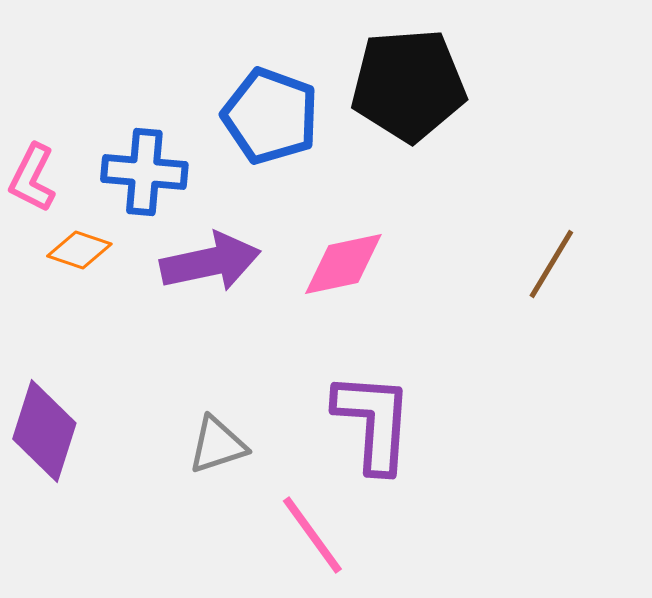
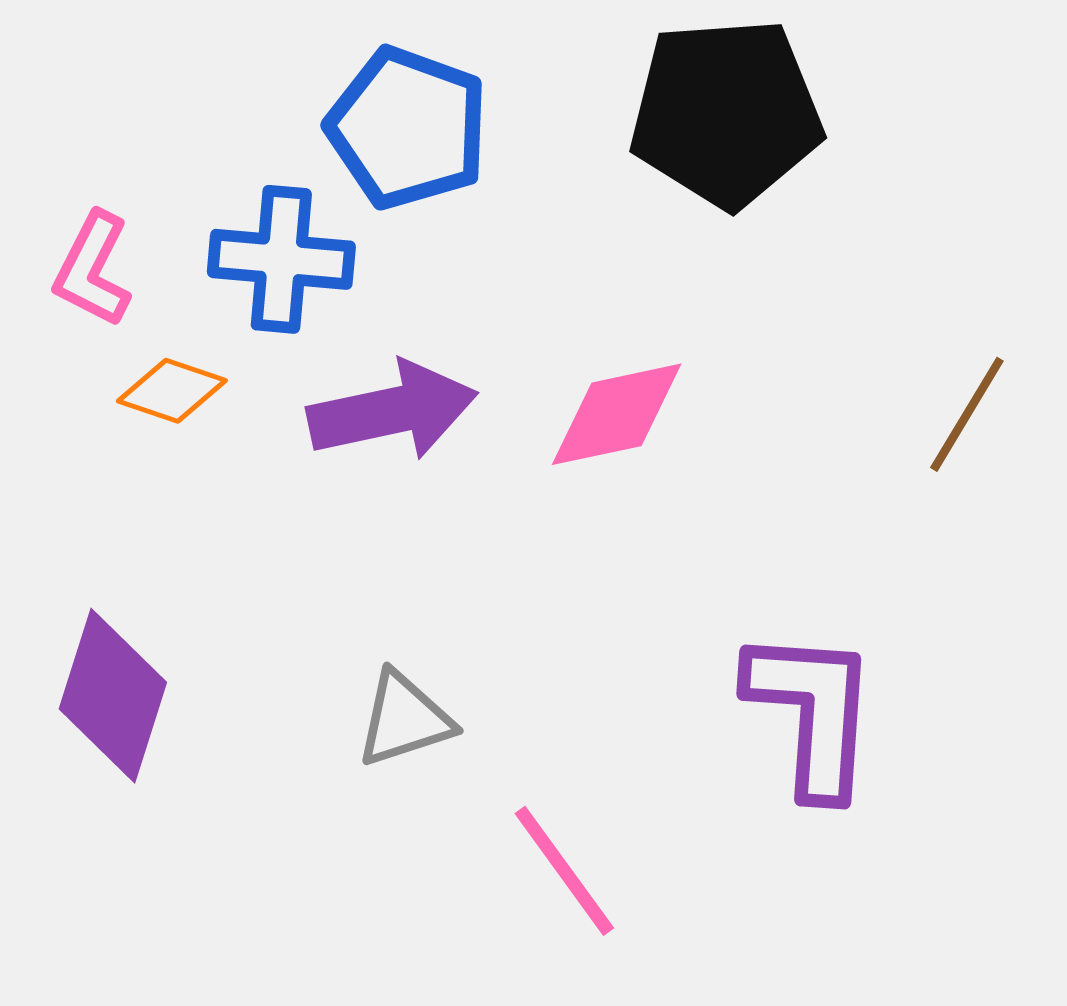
blue pentagon: (270, 116) -> (408, 128), moved
purple L-shape: (373, 422) -> (812, 712), moved

